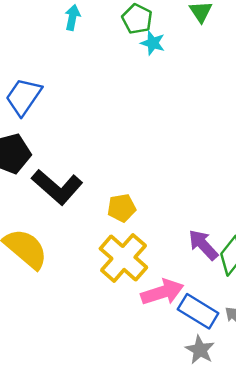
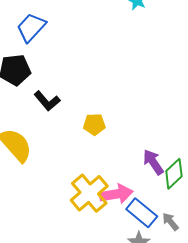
black L-shape: (57, 187) -> (47, 101), size x0.7
yellow cross: (123, 258) -> (89, 193), moved

